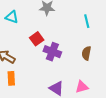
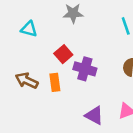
orange rectangle: (11, 78) -> (55, 82), moved

